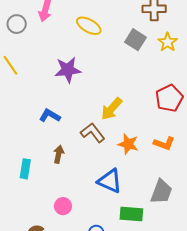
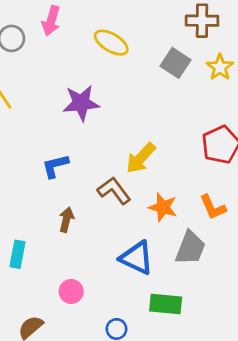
blue L-shape: (50, 116) -> (55, 166), turned -45
orange L-shape: (164, 143) -> (213, 207), turned 45
cyan rectangle: (25, 169) -> (18, 254), moved
gray trapezoid: (161, 192) -> (190, 248), moved

